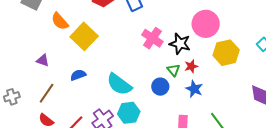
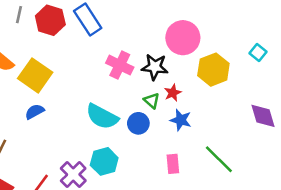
blue semicircle: (78, 75) -> (35, 112), moved
cyan semicircle: (119, 84) -> (102, 117), moved

